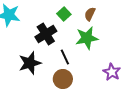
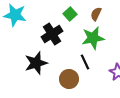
black line: (65, 57) -> (85, 62), moved

